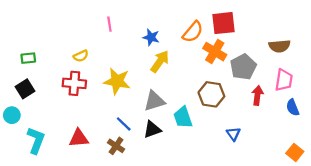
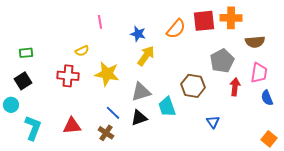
orange cross: (215, 52) -> (231, 18), moved, turned -30
yellow semicircle: (81, 56) -> (82, 51), moved

